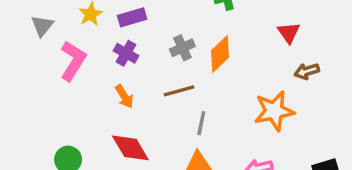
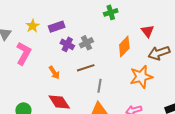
purple cross: (126, 53) -> (67, 44), moved
orange diamond: (220, 54) -> (124, 46), moved
brown arrow: (307, 71) -> (159, 53), size x1.5

